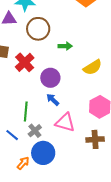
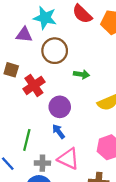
gray cross: (35, 131) -> (42, 163), moved, turned 32

